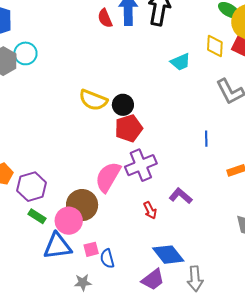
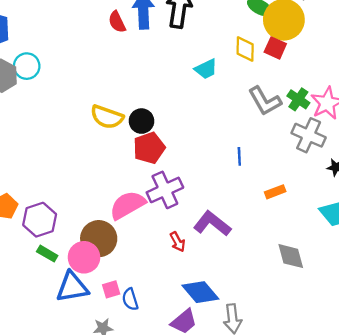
pink semicircle: (108, 177) -> (127, 205), turned 32
purple L-shape: (181, 196) -> (212, 224), size x1.4

